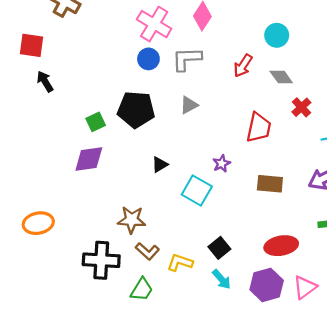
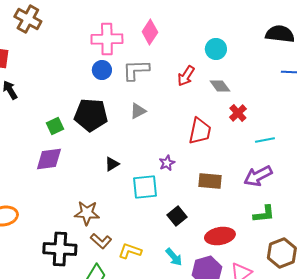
pink cross: (154, 24) -> (107, 39), turned -32
cyan square: (197, 191) -> (145, 187), turned -36
black square: (219, 248) -> (177, 216), moved
cyan arrow: (222, 279) -> (174, 257), moved

